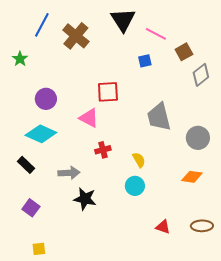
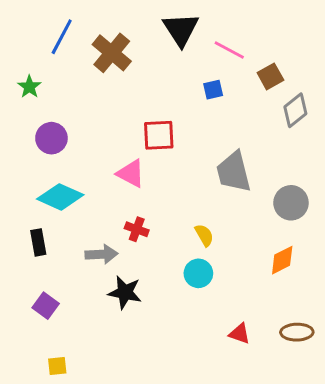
purple circle: (46, 99) -> (51, 138), moved
red cross: (103, 150) -> (137, 229), moved, turned 35
black rectangle: (26, 165) -> (38, 242), turned 36
orange diamond: (192, 177) -> (282, 260), turned -35

